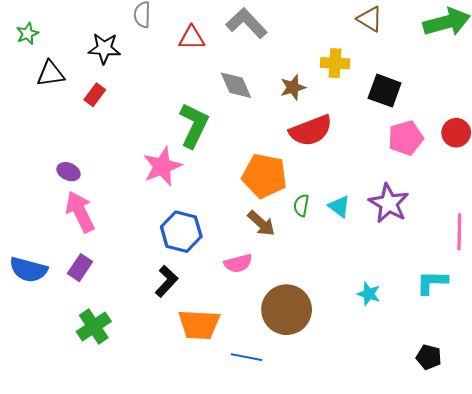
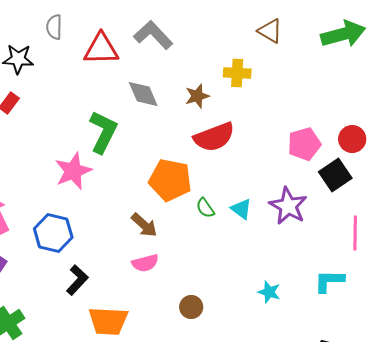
red triangle: (192, 38) -> (101, 49), size x1.4
black square: (385, 91) -> (335, 175), moved, turned 36
green semicircle: (301, 205) -> (205, 208), turned -45
brown arrow: (261, 223) -> (144, 225), moved
blue hexagon: (181, 232) -> (53, 233), moved
brown circle: (287, 310) -> (191, 307), size x0.5

